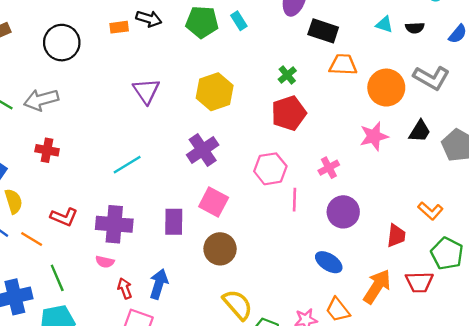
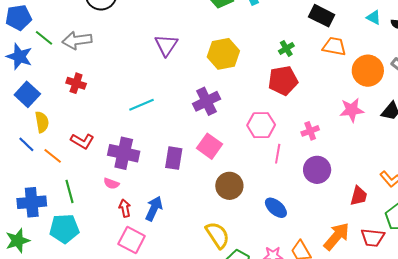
brown circle: (220, 249) -> (229, 186), moved
blue ellipse: (329, 262) -> (276, 208), moved

